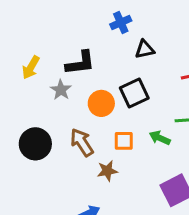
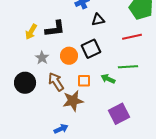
yellow arrow: (31, 67) -> (31, 32), moved
gray star: (61, 90) -> (42, 58), moved
brown star: (107, 171) -> (73, 101), size x1.5

